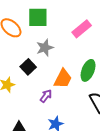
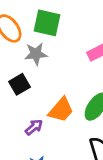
gray star: (45, 48) -> (36, 54), moved

